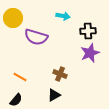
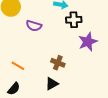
black cross: (88, 31) -> (74, 20), moved
purple semicircle: (36, 37) -> (34, 26), size x0.7

